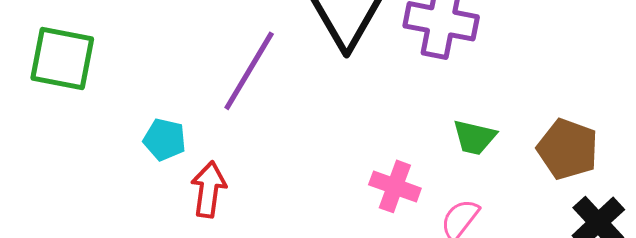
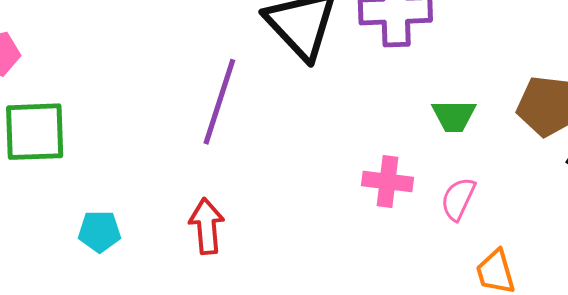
cyan pentagon: (165, 140) -> (99, 231), moved

